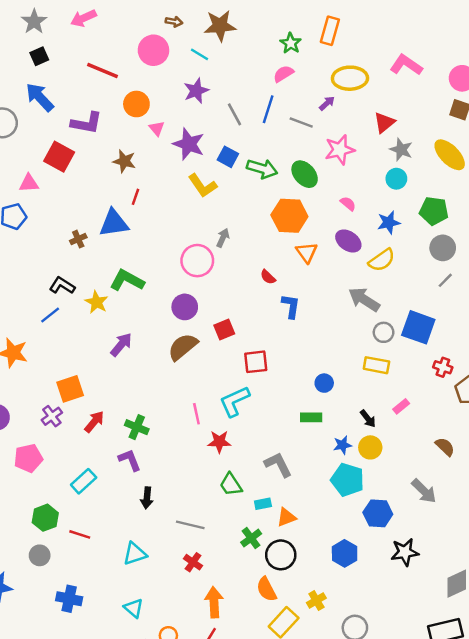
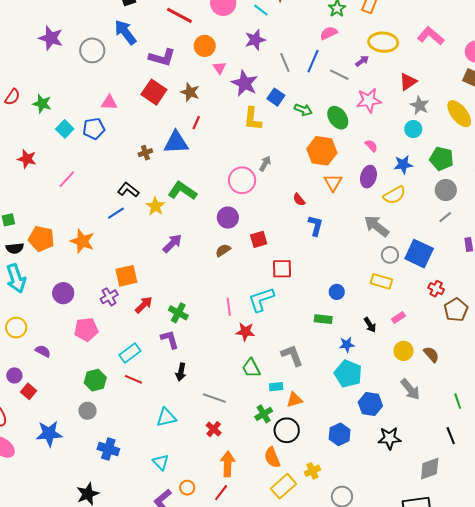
red square: (59, 157) -> (154, 92), moved
green arrow: (262, 169) -> (303, 110), size x0.7
yellow L-shape: (203, 186) -> (253, 119), turned 35
purple ellipse: (348, 241) -> (368, 177), turned 65
brown semicircle: (183, 347) -> (223, 250), size x0.6
yellow circle: (370, 447) -> (403, 351), moved
red line: (80, 534) -> (133, 379), moved

